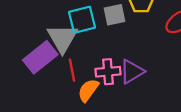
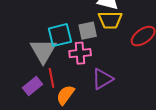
purple rectangle: (40, 57) -> (33, 86), moved, size x0.7
pink cross: (108, 72) -> (80, 53), moved

